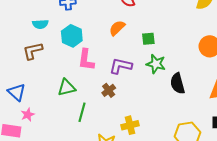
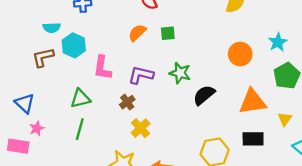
cyan hexagon: (72, 36) -> (74, 45), moved
green square: (148, 39) -> (168, 33), moved
black semicircle: (178, 83) -> (204, 95), turned 65
green line: (82, 112) -> (80, 129), moved
yellow cross: (130, 125) -> (141, 128), moved, turned -30

